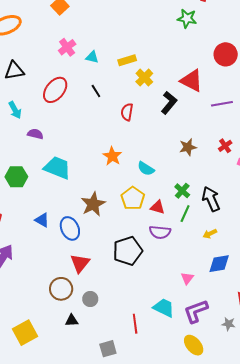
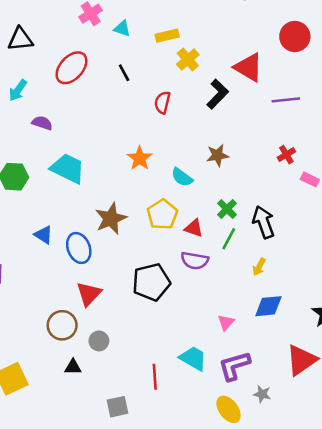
cyan arrow: (15, 110) -> (18, 90), turned 60
brown star: (188, 147) -> (217, 155), moved
yellow arrow: (210, 234) -> (259, 267), turned -40
gray star: (228, 324) -> (262, 394), moved

